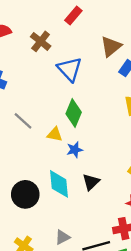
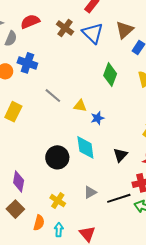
blue triangle: (70, 69) -> (93, 33), moved
green diamond: (74, 113) -> (110, 75), moved
black triangle: (91, 182) -> (120, 155), moved

